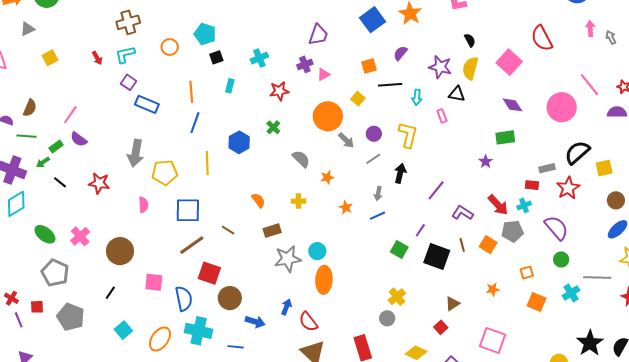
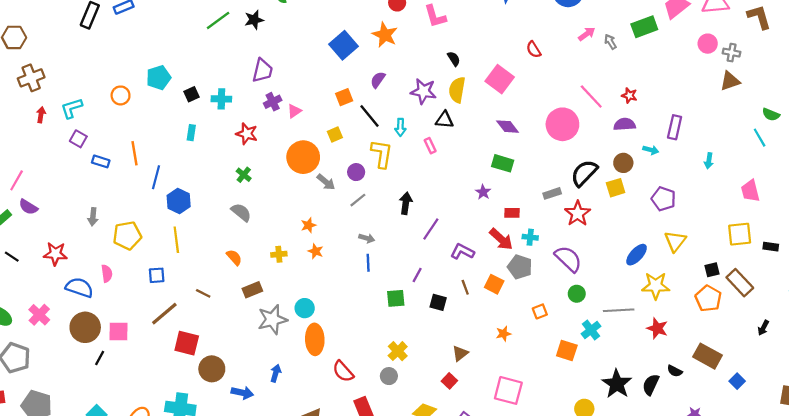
brown cross: (128, 22) -> (31, 78), moved
pink arrow: (590, 29) -> (587, 34), turned 63
cyan pentagon: (205, 34) -> (159, 78), turned -30
purple trapezoid: (318, 35) -> (262, 70), moved
red semicircle: (542, 38) -> (534, 49), size x0.6
black square: (216, 57) -> (191, 94), moved
red arrow: (97, 58) -> (41, 115), turned -136
cyan cross: (259, 58) -> (221, 99), turned 30
black line: (390, 85) -> (369, 116), turned 60
red star: (279, 91) -> (247, 134), turned 30
orange line: (191, 92) -> (135, 153), moved
yellow square: (358, 99) -> (335, 135), turned 32
blue rectangle: (147, 104) -> (101, 161), size x0.7
yellow L-shape: (408, 135) -> (382, 154), moved
green rectangle: (505, 137) -> (503, 163), turned 30
blue hexagon: (239, 142) -> (179, 201), moved
gray arrow: (136, 153) -> (93, 217), size x0.6
gray semicircle: (301, 159) -> (241, 212), moved
yellow line: (207, 163) -> (176, 240), moved
black arrow: (400, 173) -> (406, 203), moved
red rectangle: (532, 185) -> (512, 213), moved
gray arrow: (378, 194) -> (367, 238), turned -80
brown circle: (616, 200) -> (623, 163), moved
cyan cross: (524, 205) -> (530, 237), turned 32
orange star: (346, 207) -> (316, 251), moved
blue square: (188, 210) -> (157, 275), size x0.6
blue line: (377, 216) -> (368, 263), turned -63
gray pentagon: (512, 231) -> (520, 267), turned 30
green square: (399, 250) -> (396, 298), turned -30
black square: (437, 256) -> (438, 302), size x0.6
pink square: (154, 282) -> (118, 332), moved
black line: (110, 293) -> (100, 358), moved
blue semicircle: (184, 299) -> (79, 288), moved, turned -55
orange square: (536, 302) -> (567, 350), moved
red semicircle: (308, 322) -> (343, 371), moved

